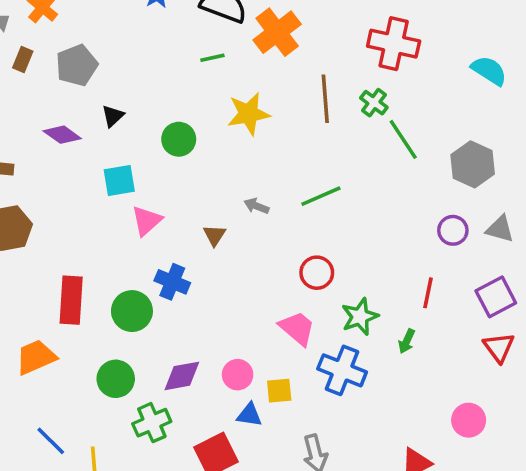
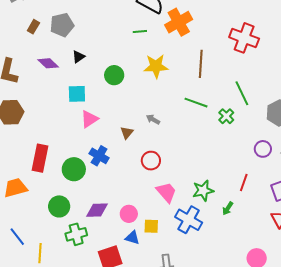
brown rectangle: (23, 60) -> (33, 27), moved
green cross: (374, 103) -> (226, 116), moved
green line: (321, 196) -> (196, 103), moved, turned 35
red circle: (317, 273) -> (151, 161), moved

